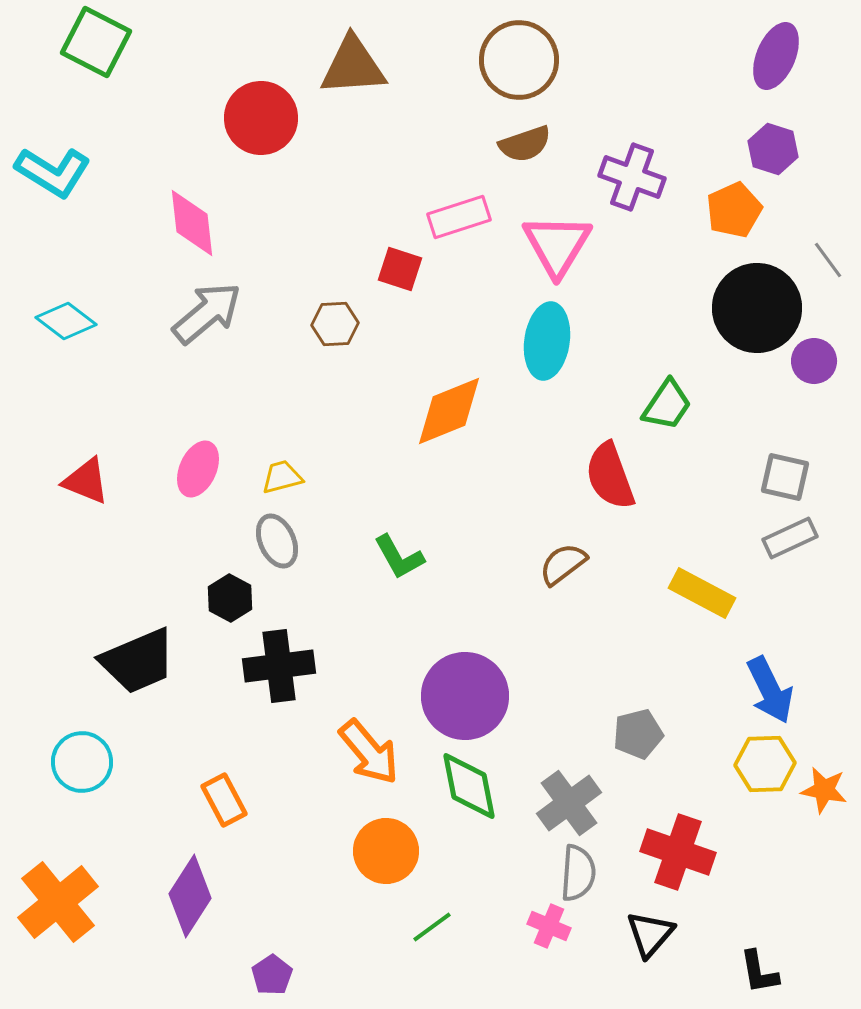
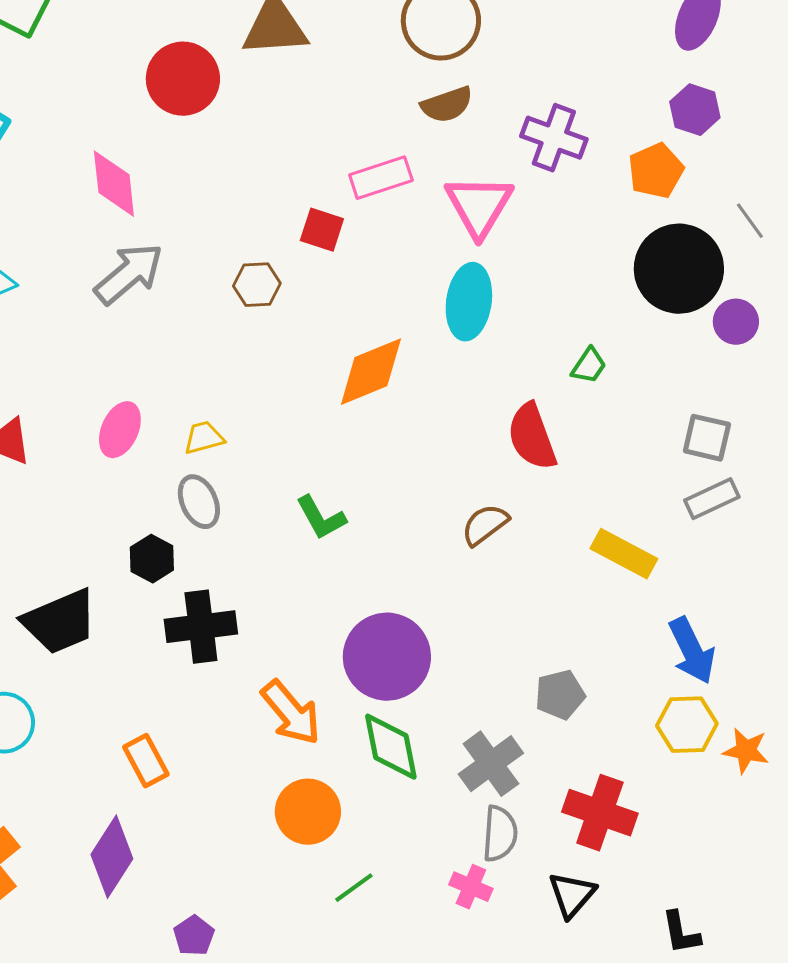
green trapezoid: (667, 405) -> (589, 366), size x0.7

